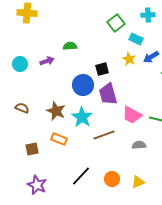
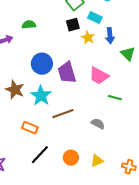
blue arrow: (151, 57) -> (110, 36), turned -63
black square: (102, 69) -> (73, 25), moved
pink trapezoid: (132, 115) -> (99, 76), moved
orange rectangle: (59, 139) -> (30, 128), moved
gray semicircle: (139, 145) -> (98, 124), turned 32

